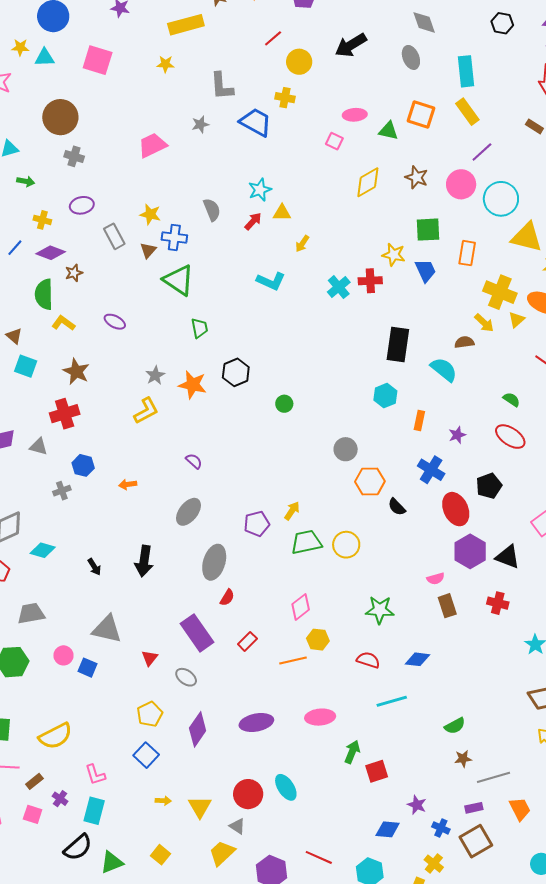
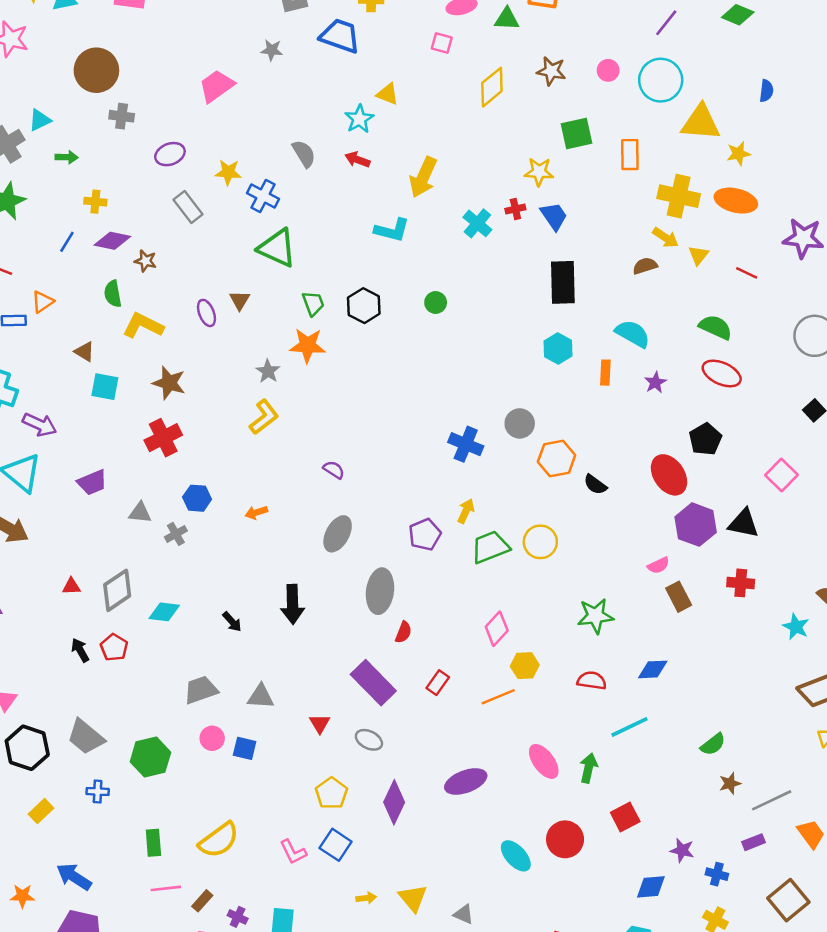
gray star: (200, 124) -> (272, 50), turned 30
purple line: (482, 152) -> (666, 23), moved
pink circle: (461, 184) -> (608, 70), size x0.6
purple ellipse: (82, 205) -> (170, 154), moved
yellow triangle: (282, 213) -> (388, 94), moved, turned 30
red arrow: (253, 221) -> (357, 160), turned -102
blue cross: (174, 238) -> (263, 196), turned 30
yellow arrow: (302, 244) -> (423, 177), size x1.8
brown triangle: (148, 250) -> (240, 300), moved
blue trapezoid: (425, 271) -> (554, 216), moved
brown star: (74, 273) -> (146, 261), turned -30
red cross: (370, 281) -> (515, 209), size x0.7
green semicircle: (44, 294) -> (113, 294), size x0.7
yellow triangle: (516, 320) -> (698, 255), moved
purple ellipse: (115, 322) -> (206, 313), turned 50
yellow L-shape: (63, 323) -> (143, 326), size x1.4
cyan semicircle: (444, 370) -> (633, 334), moved
black hexagon: (236, 372) -> (364, 306), moved
orange star: (193, 385) -> (308, 345), moved
green semicircle: (512, 400) -> (715, 327), size x1.5
green circle: (284, 404) -> (436, 302), moved
gray triangle: (39, 446) -> (140, 513), moved
blue cross: (431, 470) -> (466, 444), moved
gray trapezoid: (31, 613) -> (201, 690), moved
gray triangle: (107, 629) -> (261, 697), size x0.7
pink ellipse: (320, 717) -> (544, 761), turned 68
green arrow: (352, 752) -> (588, 768), moved
pink L-shape: (95, 775) -> (293, 852), moved
red circle: (248, 794) -> (565, 839), moved
brown square: (476, 841) -> (788, 900), moved

